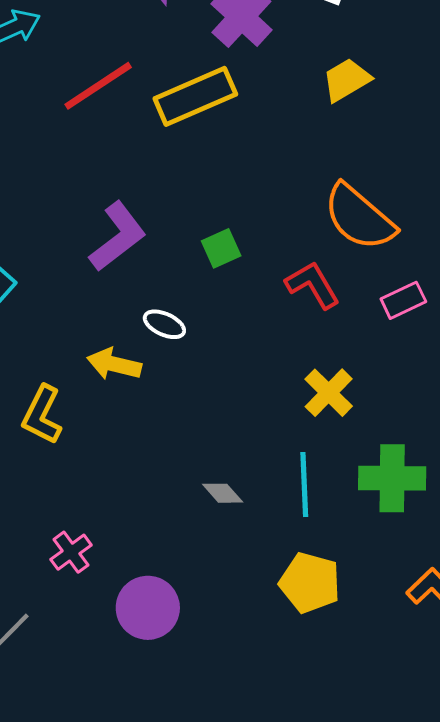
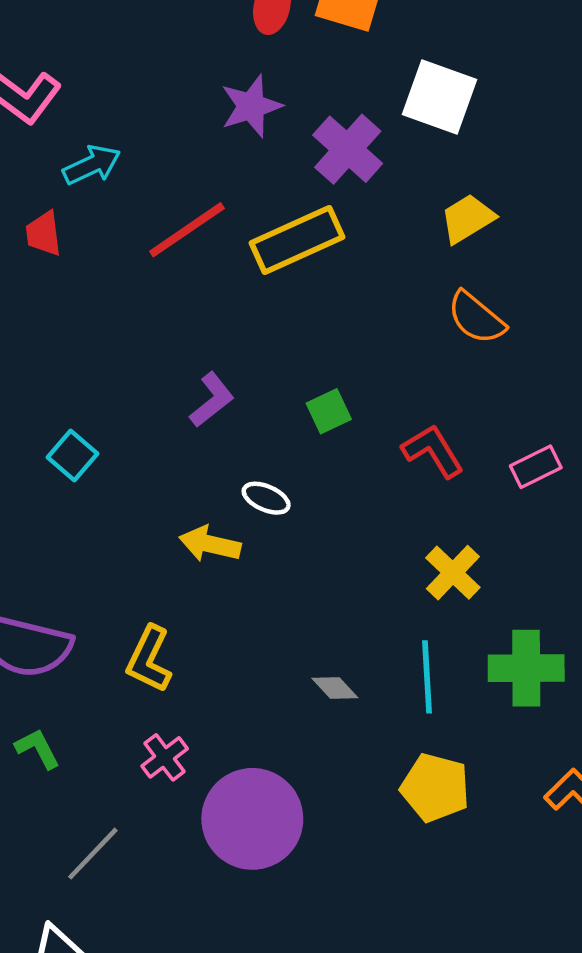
orange semicircle: (359, 217) -> (476, 318), moved, size x0.7
purple L-shape: (118, 237) -> (212, 400), size x0.7
yellow L-shape: (42, 415) -> (149, 659), moved
purple circle: (148, 608) -> (252, 819), size x1.4

